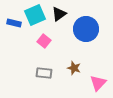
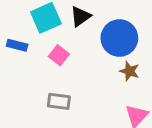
blue rectangle: (14, 23) -> (17, 45), moved
brown star: (74, 68) -> (129, 71), moved

